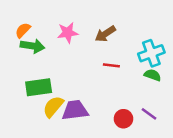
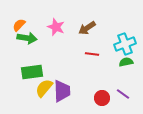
pink star: (68, 33) -> (56, 27), turned 30
green semicircle: (153, 75) -> (126, 62), turned -32
purple trapezoid: (75, 110) -> (62, 91), turned 95

